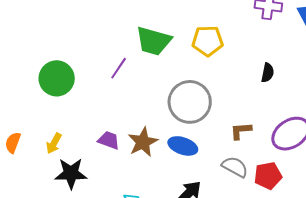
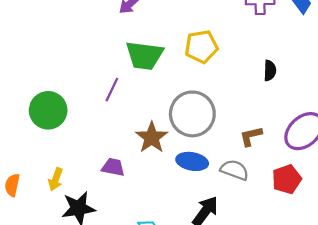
brown star: (143, 142) -> (152, 137), moved
gray semicircle: (235, 167) -> (235, 170), moved

